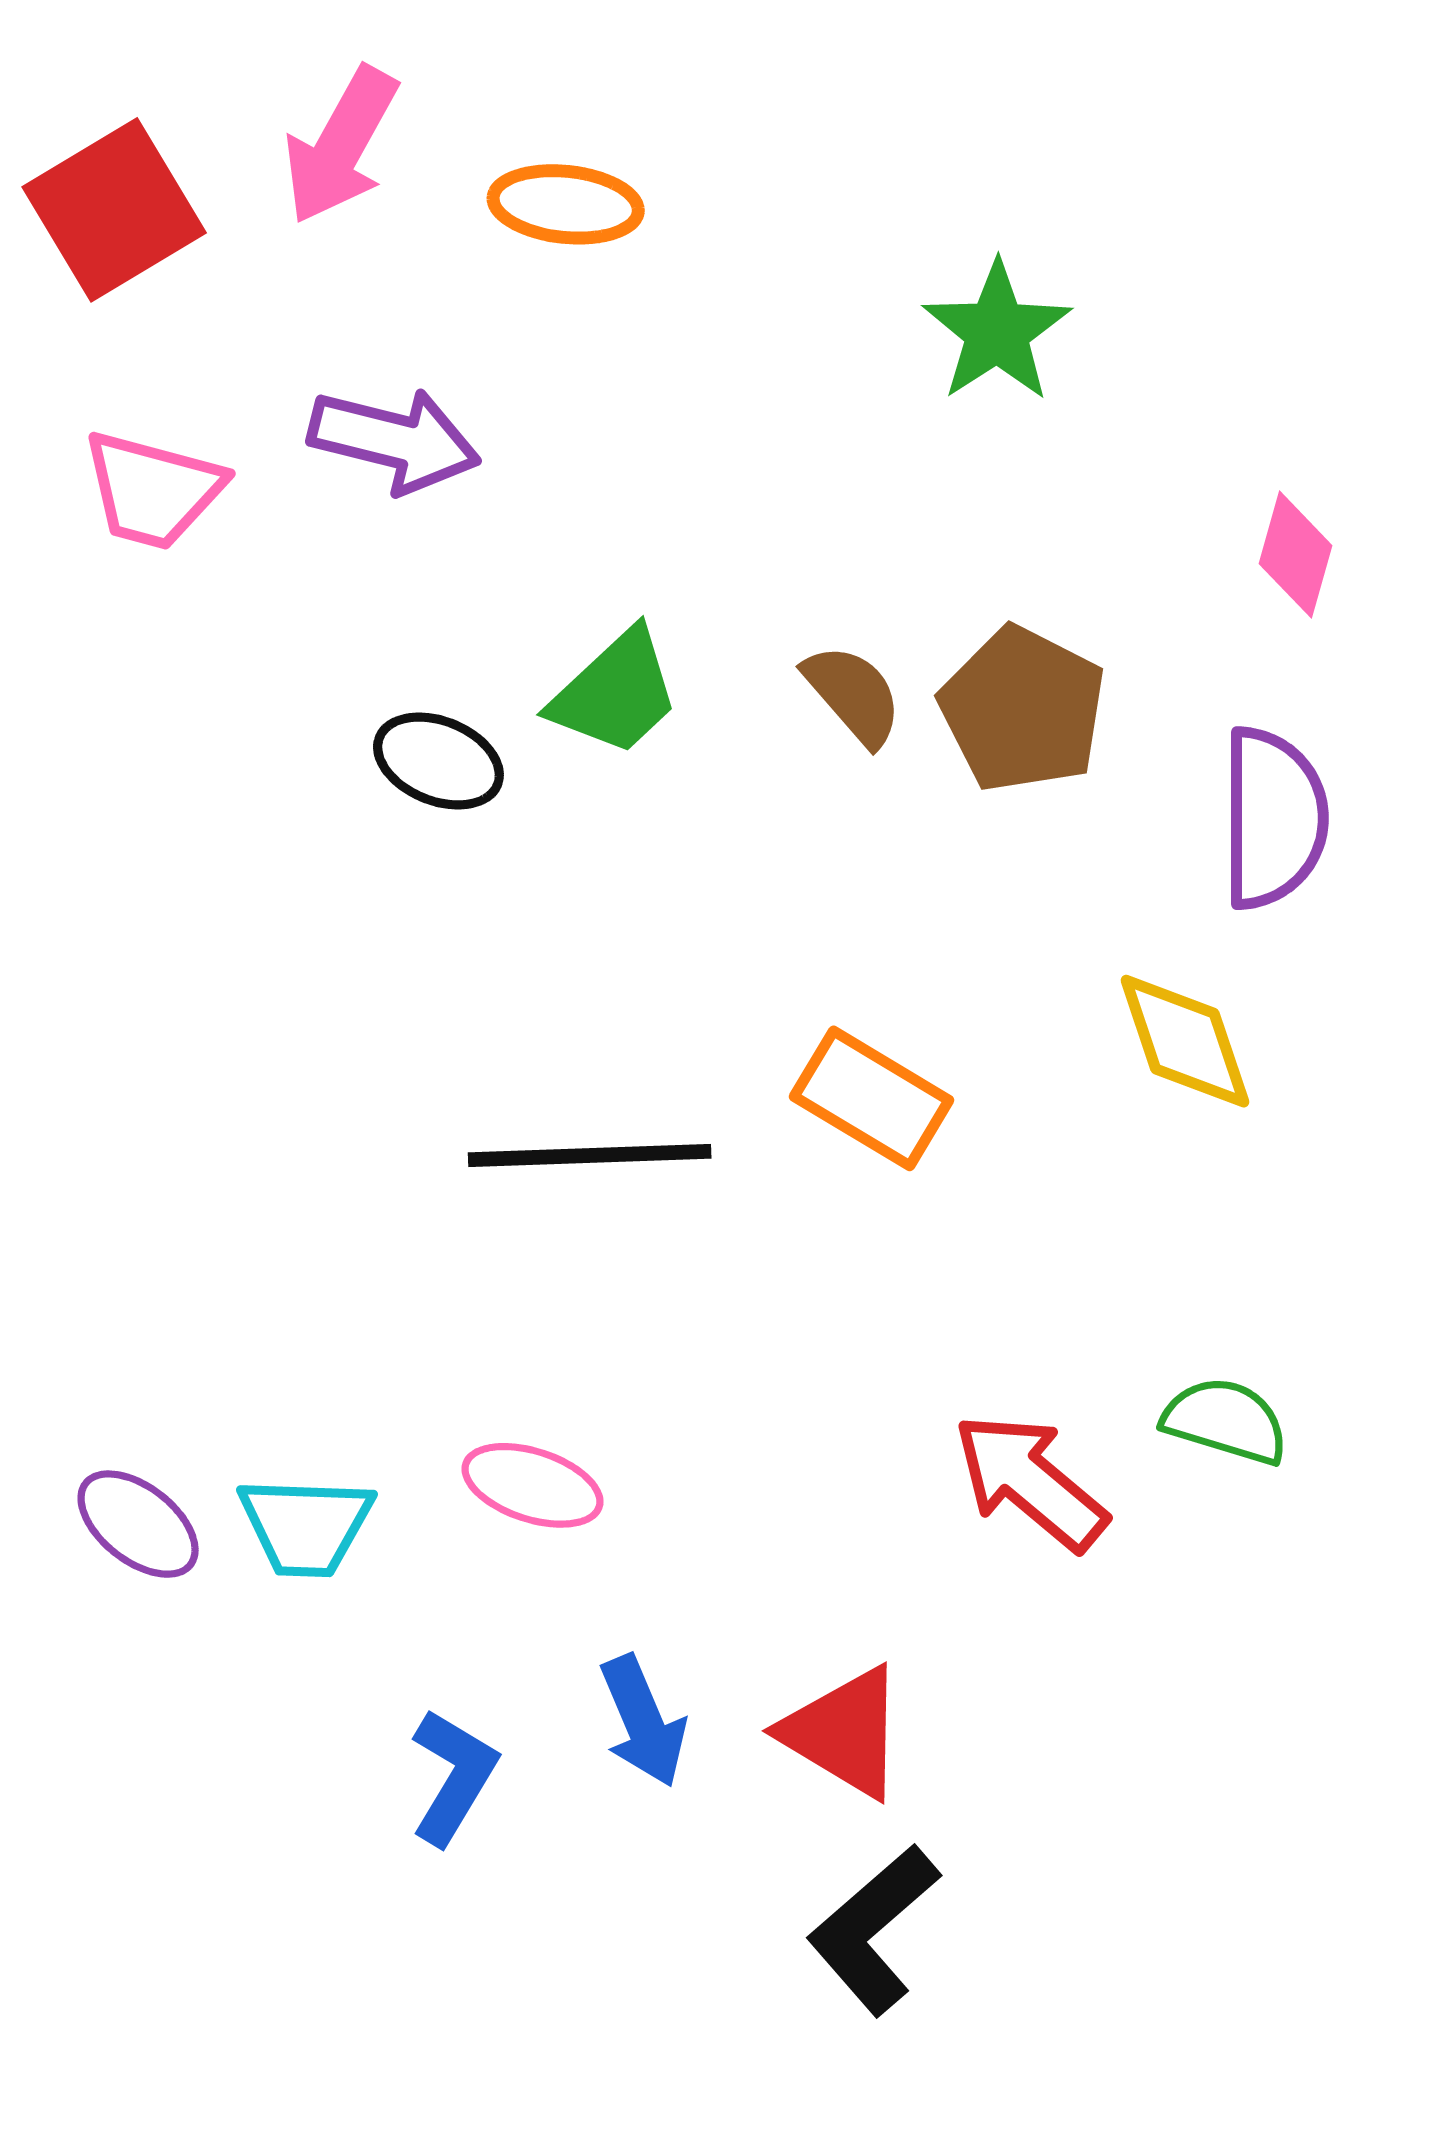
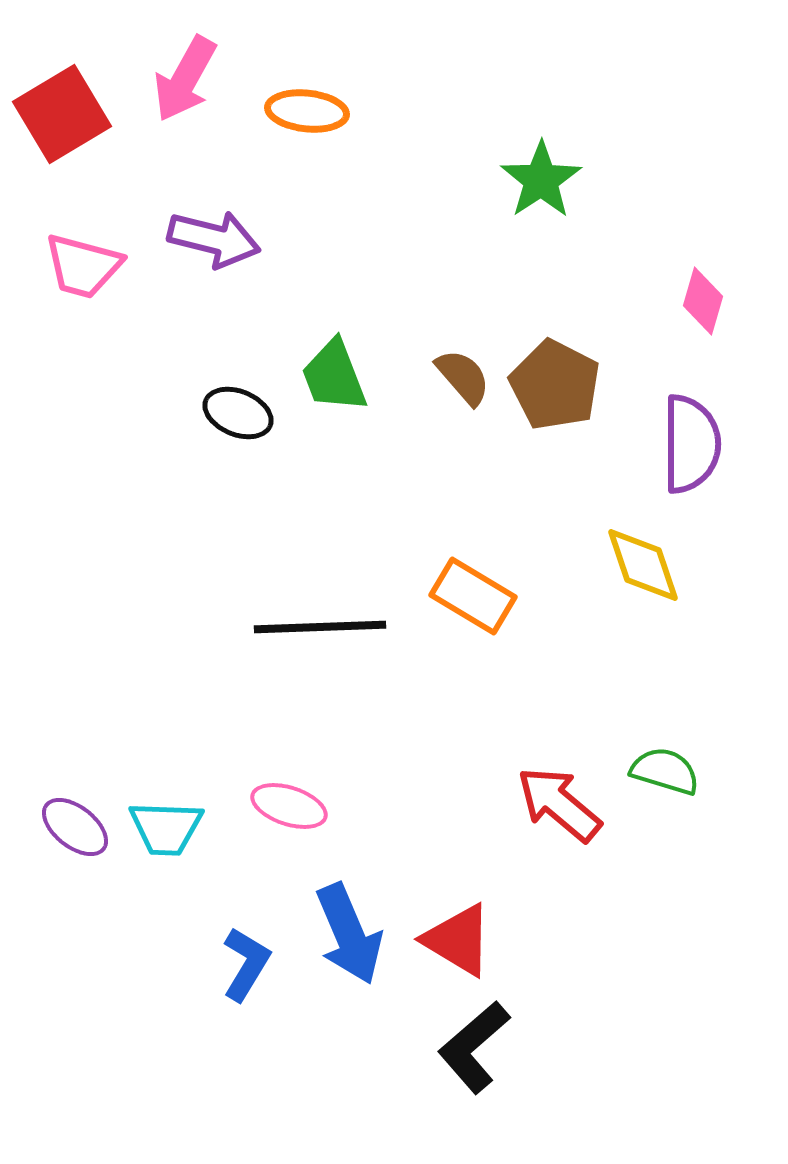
green trapezoid: (615, 693) -> (334, 376), turned 112
blue arrow: (643, 1721) -> (349, 934), size x1.4

